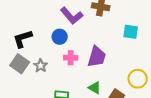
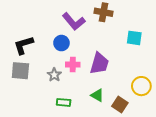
gray square: (20, 64) -> (20, 71), turned -30
gray star: (41, 66) -> (54, 75), moved

